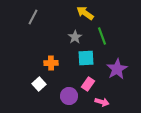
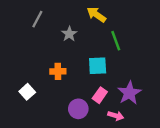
gray star: (75, 37) -> (69, 34), moved
purple star: (117, 69) -> (129, 93), moved
white square: (39, 84) -> (27, 92), moved

